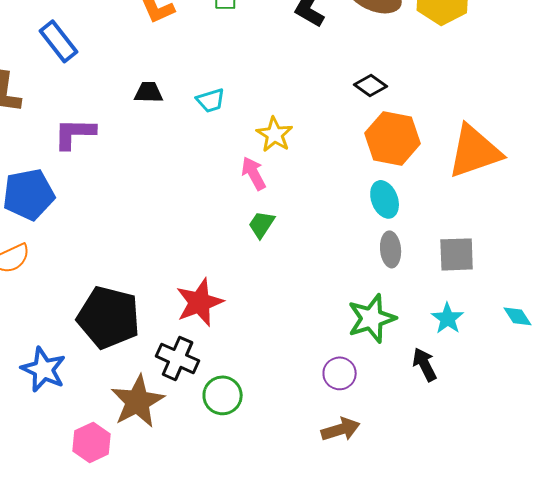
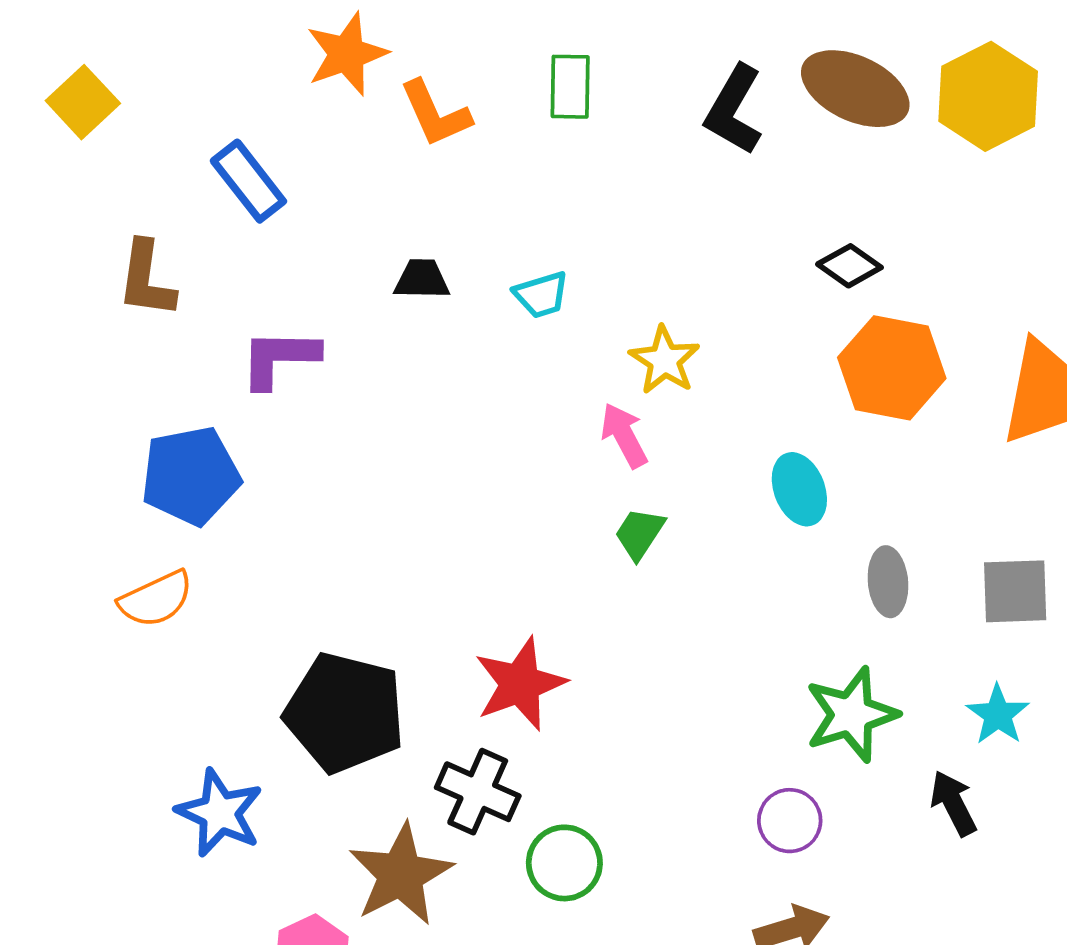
cyan ellipse: (385, 199) -> (799, 489), moved

